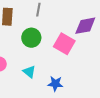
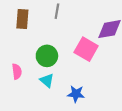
green circle: (31, 38) -> (47, 56), moved

